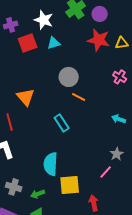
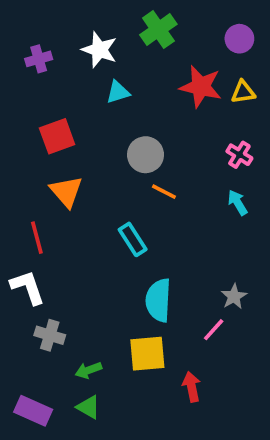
purple circle: (100, 14) -> (239, 39), moved
red square: (28, 43) -> (57, 136), moved
cyan arrow: (119, 119) -> (238, 203), moved, turned 40
cyan semicircle: (51, 164) -> (158, 300), moved
gray cross: (14, 187) -> (50, 335), moved

